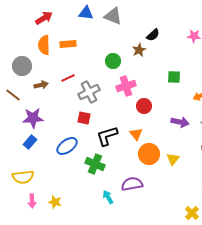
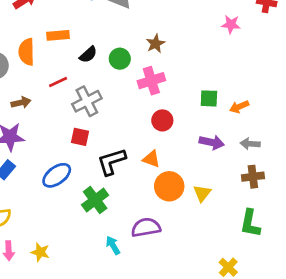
black semicircle: (153, 35) -> (88, 55), moved
orange semicircle: (44, 45) -> (26, 52), moved
green square: (174, 77) -> (209, 98), moved
brown arrow: (41, 85) -> (21, 103), moved
pink cross: (126, 86) -> (151, 81), moved
orange triangle: (136, 134) -> (151, 159), turned -32
green cross: (95, 164) -> (95, 200), turned 30

